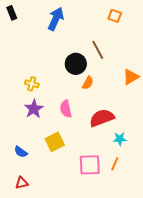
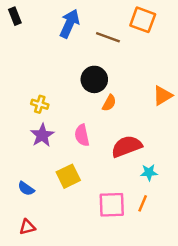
orange square: (115, 16) -> (143, 20), size x1.5
brown line: (98, 50) -> (108, 37), moved, turned -42

